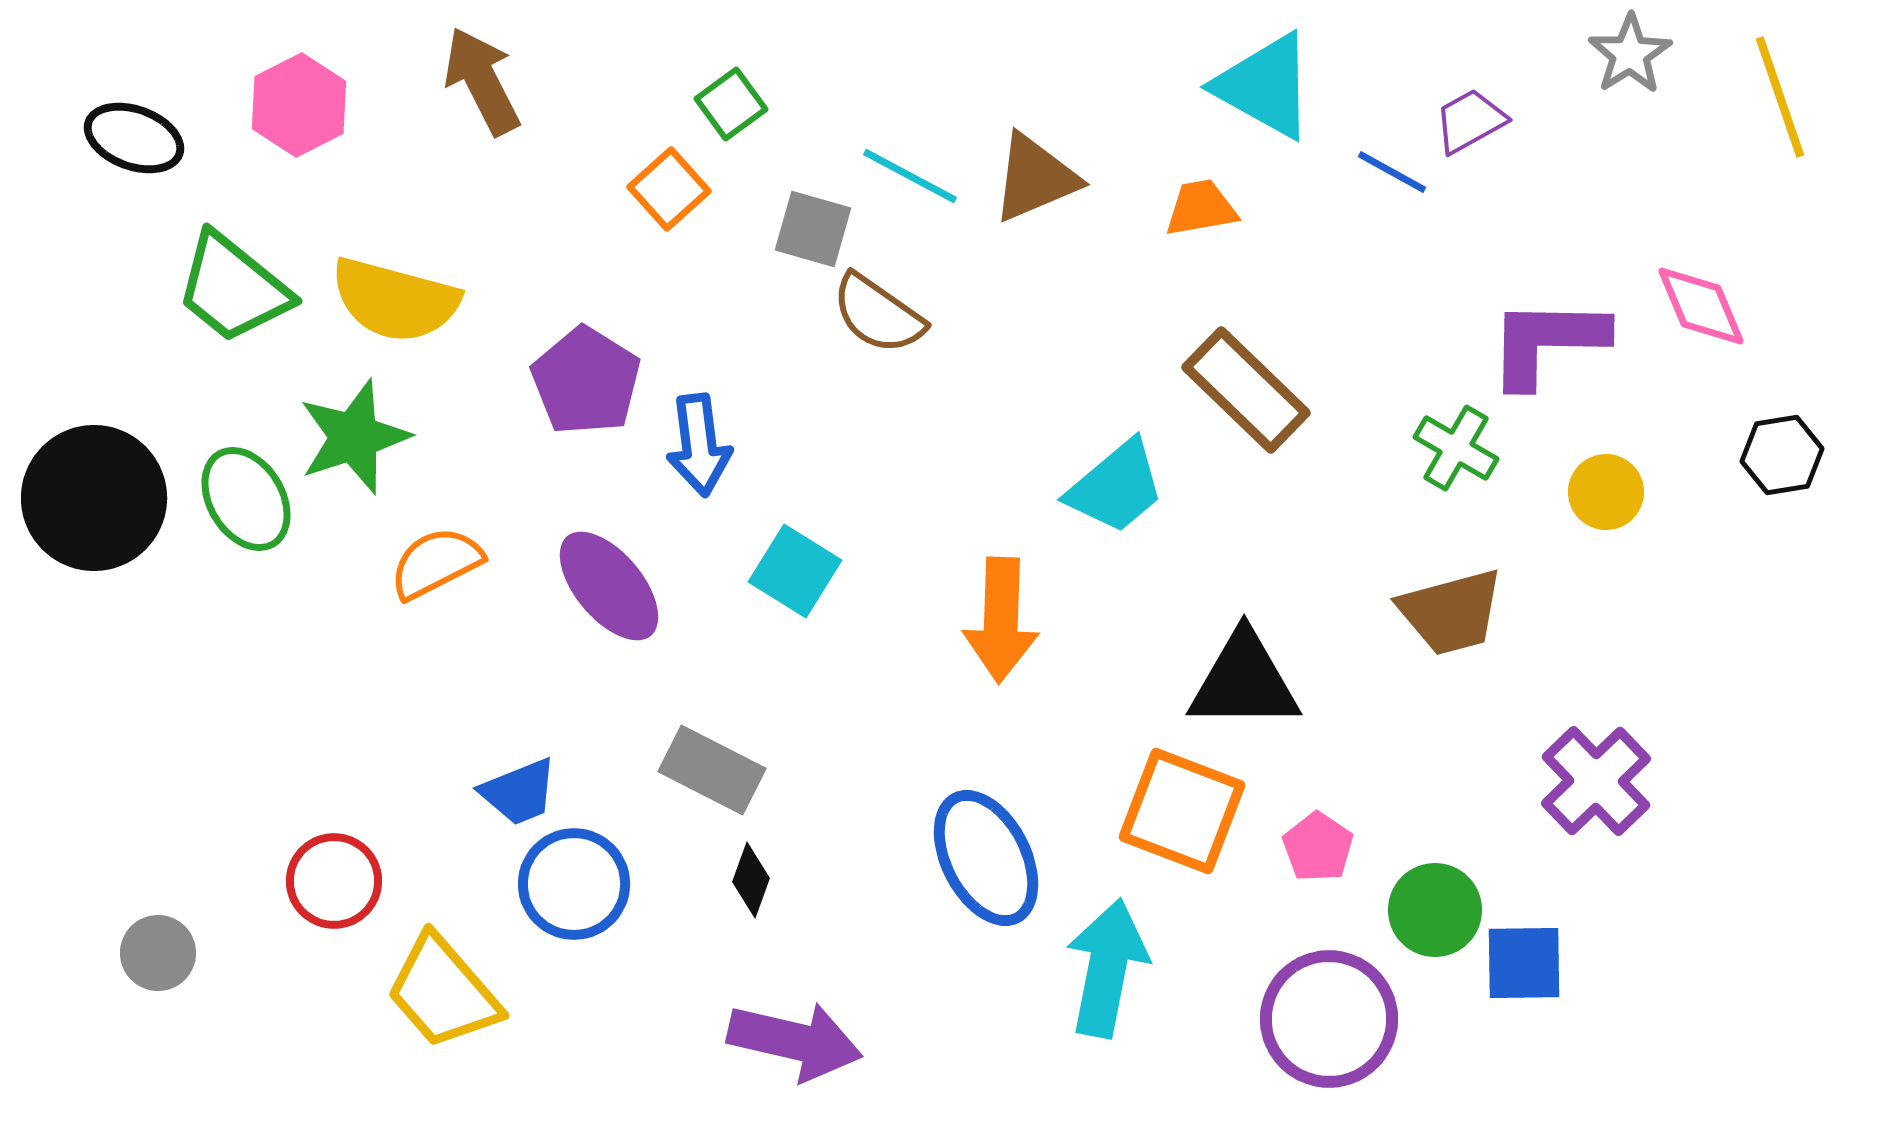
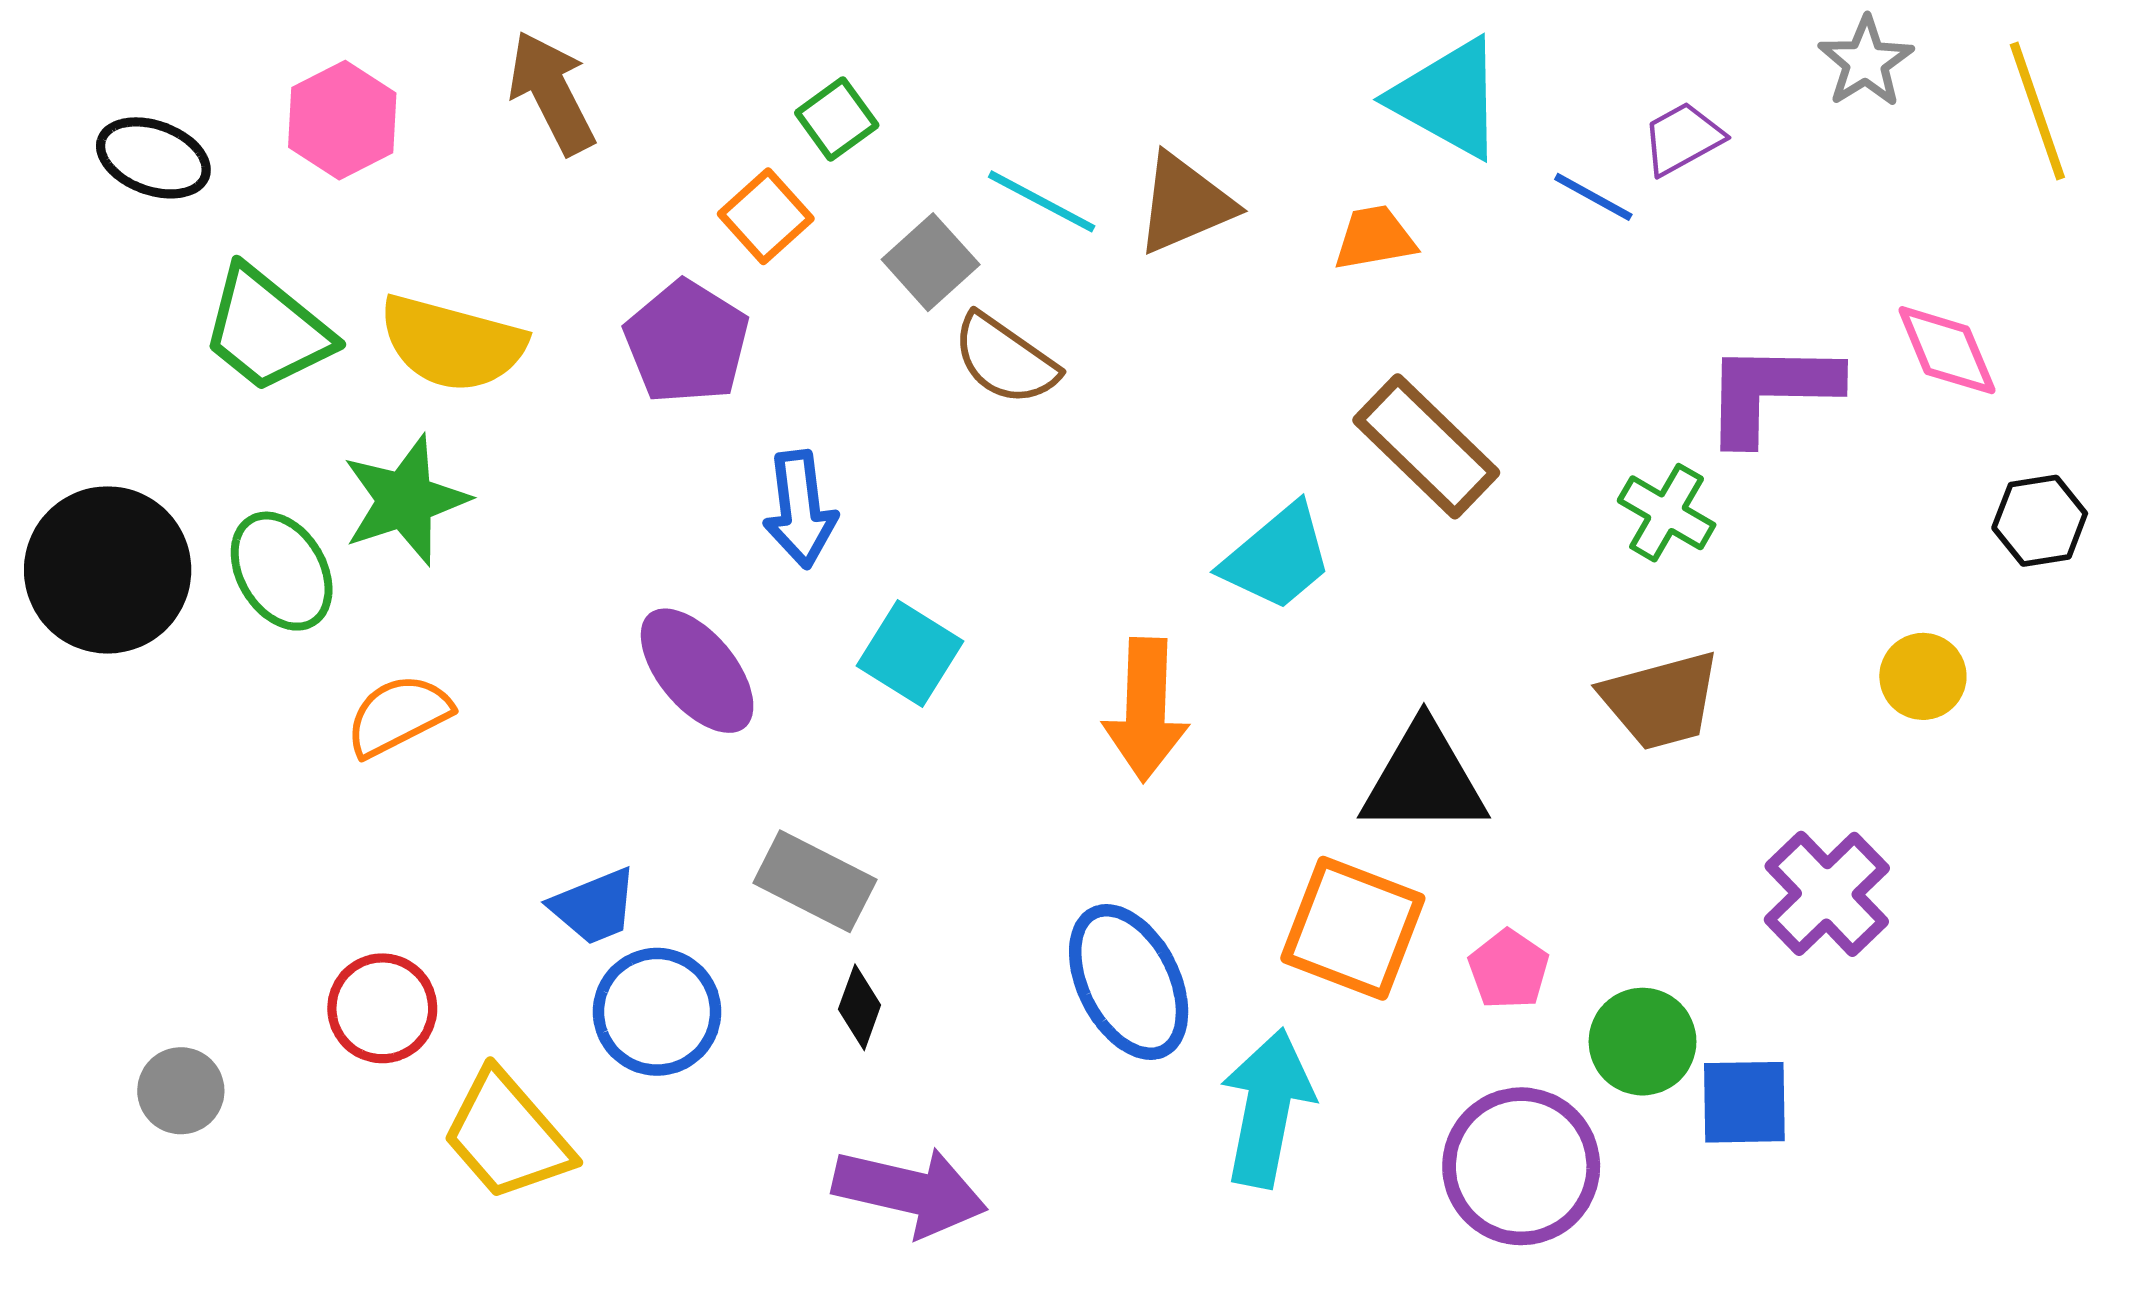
gray square: (813, 229) -> (931, 262), turned 32
purple pentagon: (586, 381) -> (687, 342), moved
yellow circle: (1606, 492) -> (1923, 676), moved
orange semicircle: (436, 563) -> (398, 715), moved

